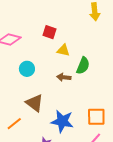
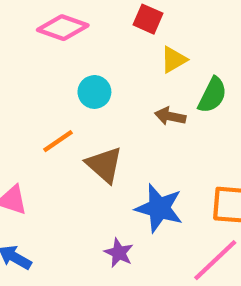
yellow triangle: (63, 50) -> (174, 60), turned -48
orange line: (14, 124) -> (58, 141), moved

